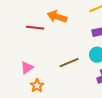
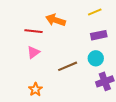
pink triangle: (27, 68) -> (33, 52), moved

